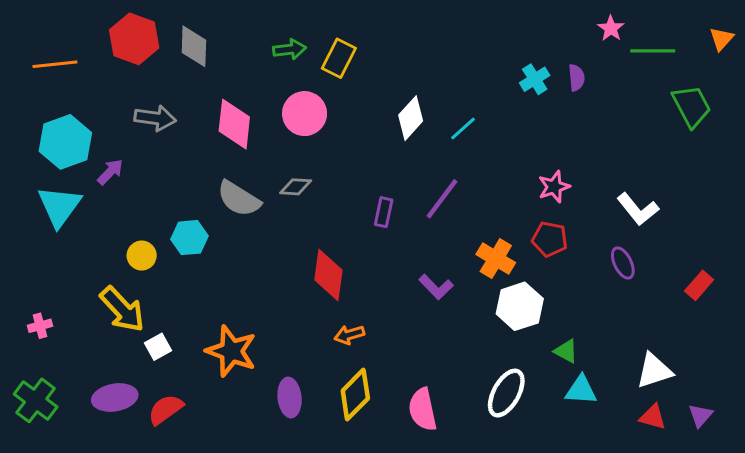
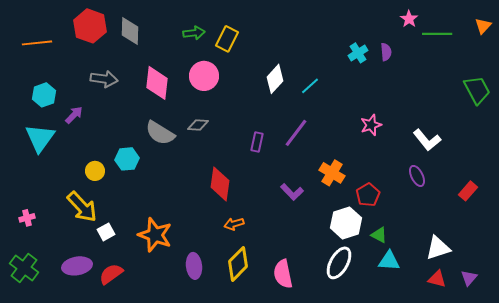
green trapezoid: (692, 106) -> (477, 90), moved
cyan hexagon: (65, 142) -> (44, 95), size x0.7
red pentagon: (550, 239) -> (368, 195), moved, turned 30
white hexagon: (520, 306) -> (346, 223), moved

